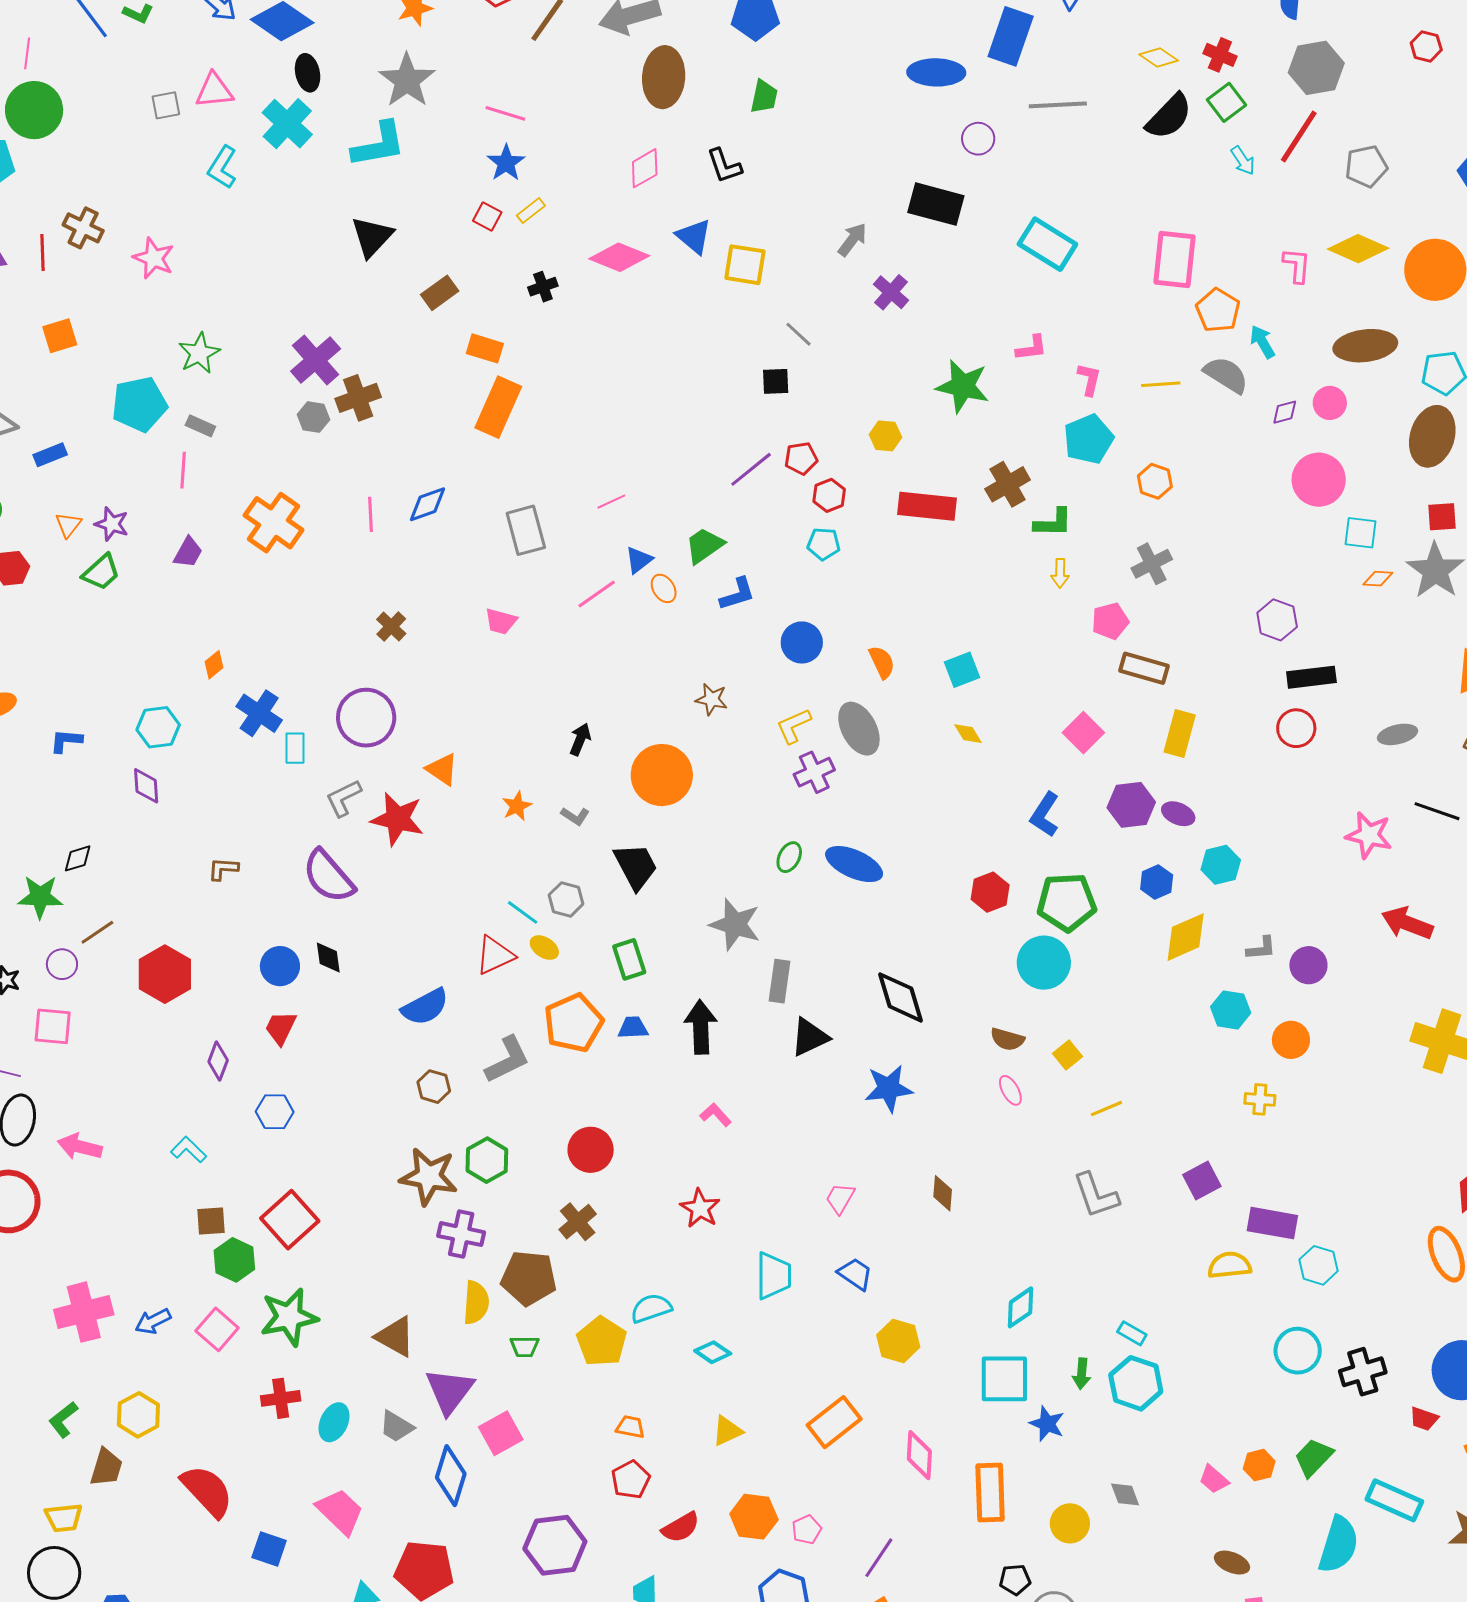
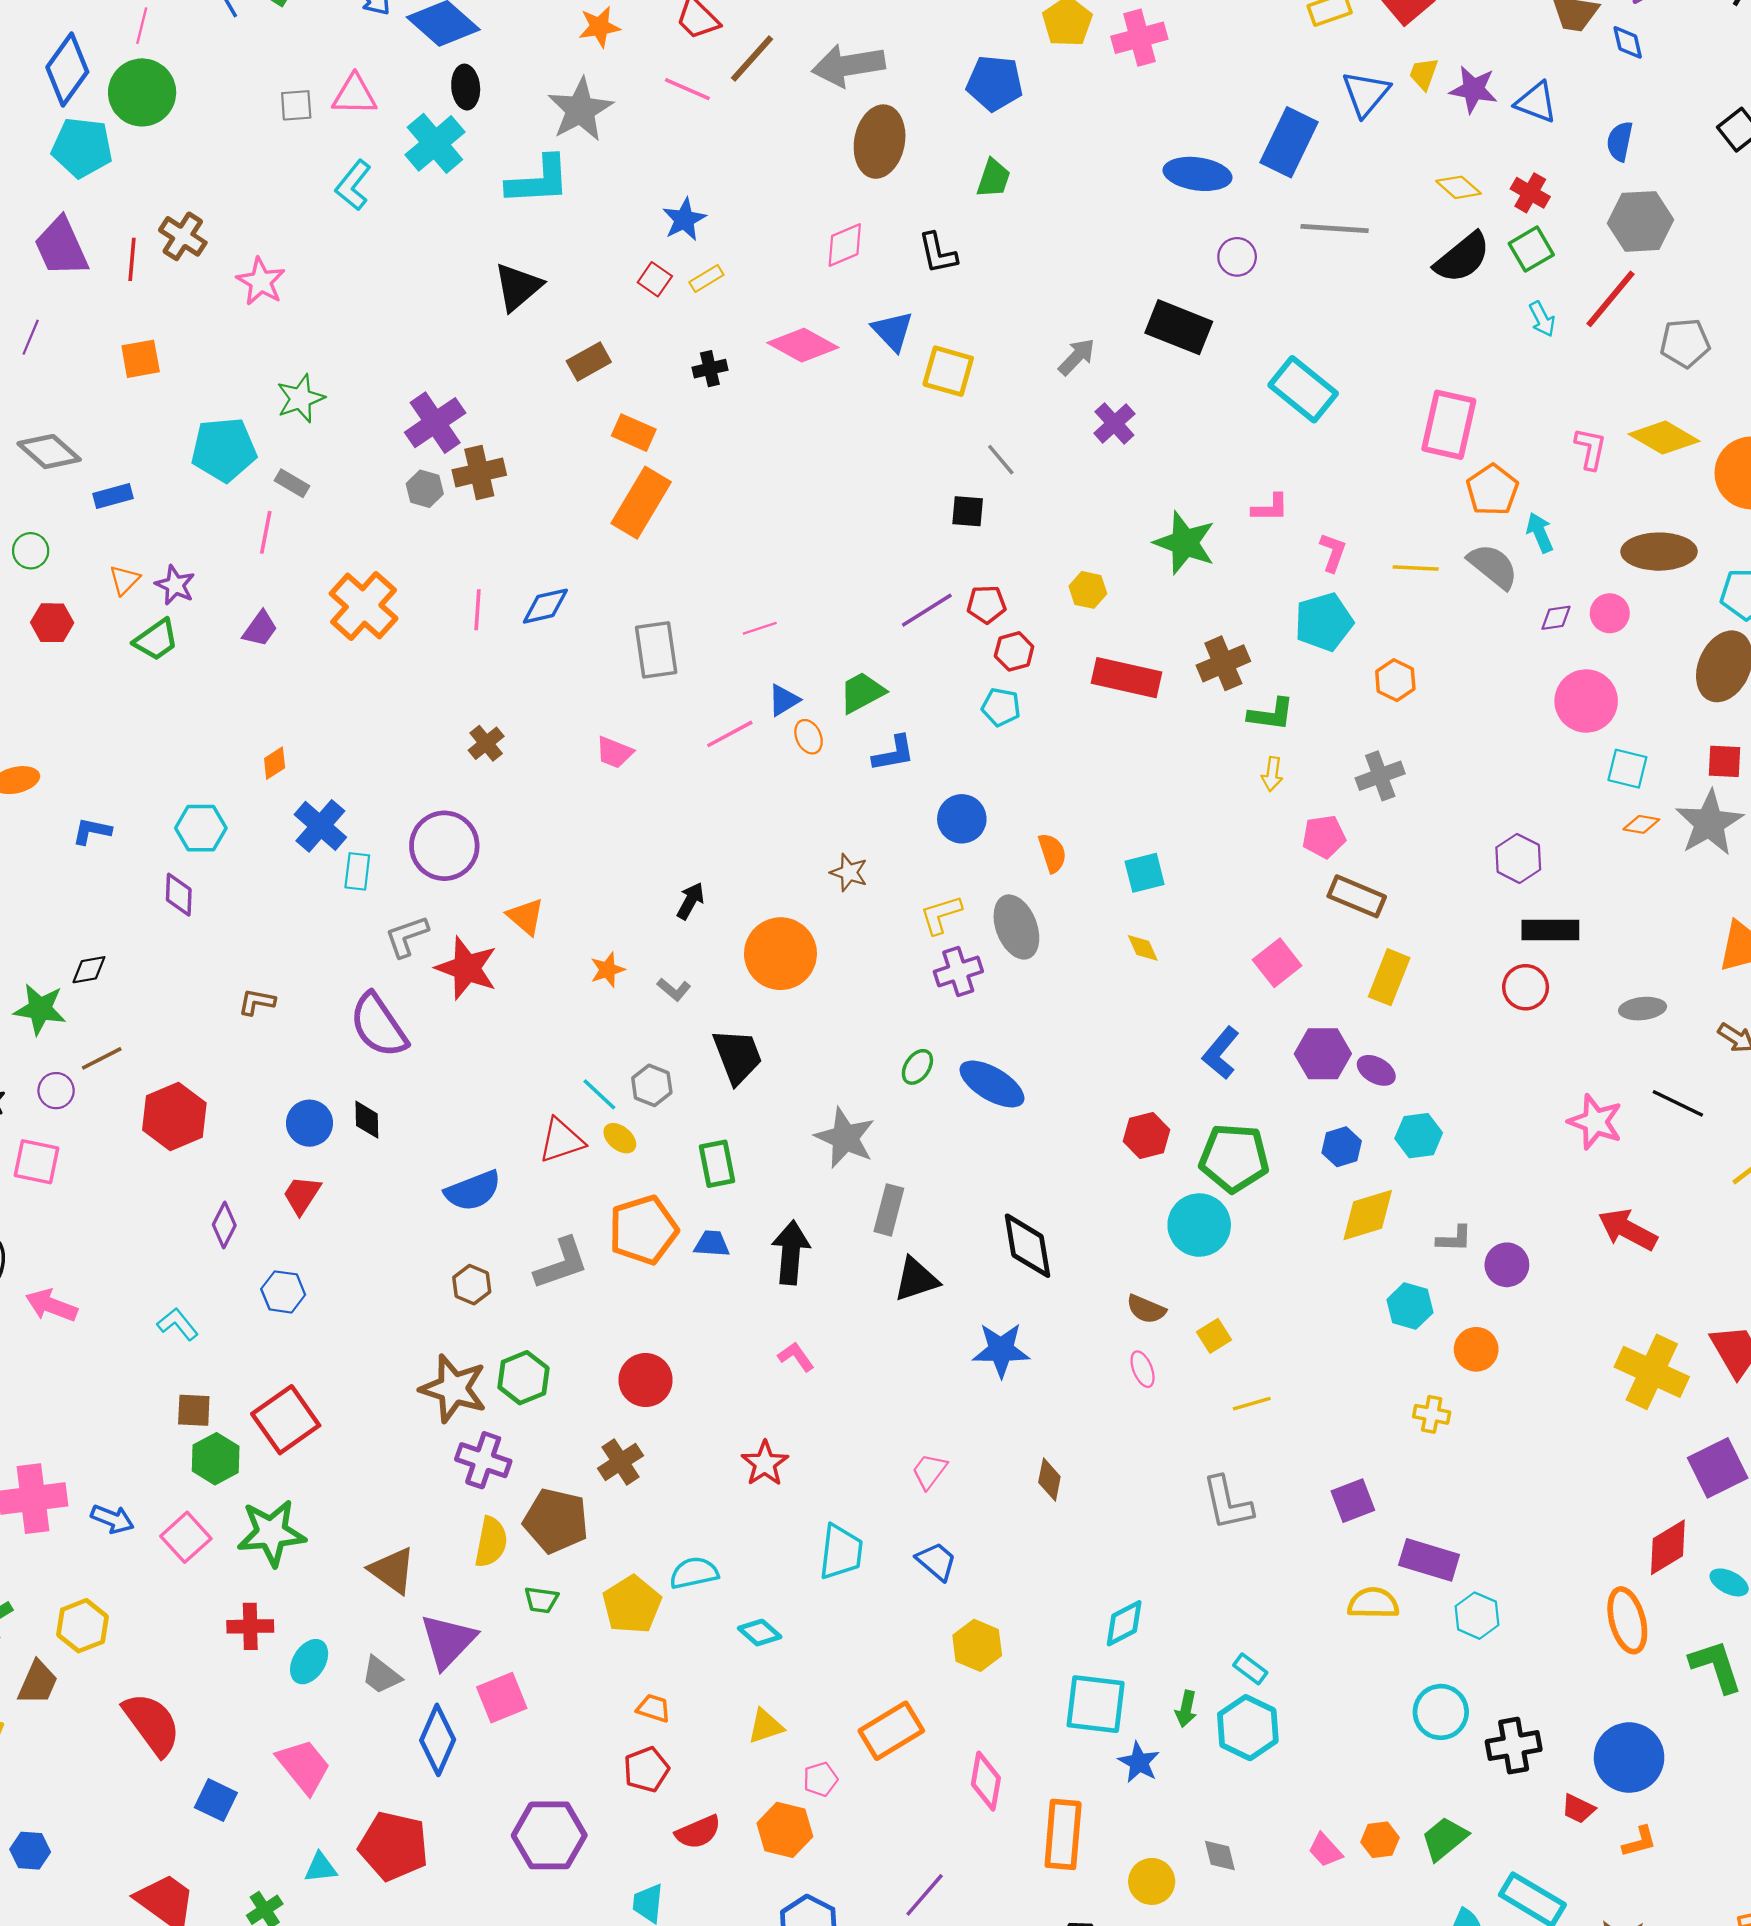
pink line: (505, 113) -> (687, 89), moved
blue arrow: (153, 1321) -> (112, 1519), turned -138
pink pentagon: (807, 1530) -> (820, 1779), moved

